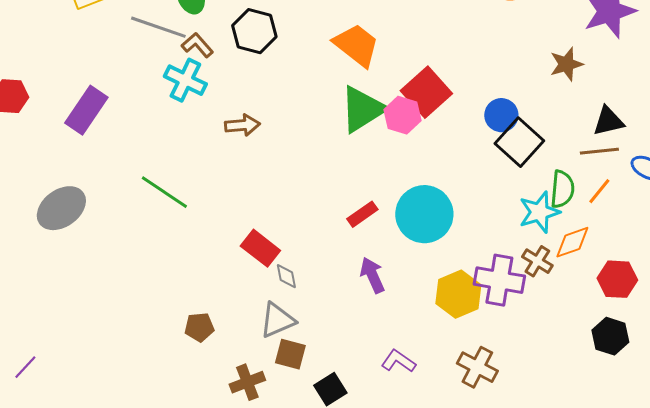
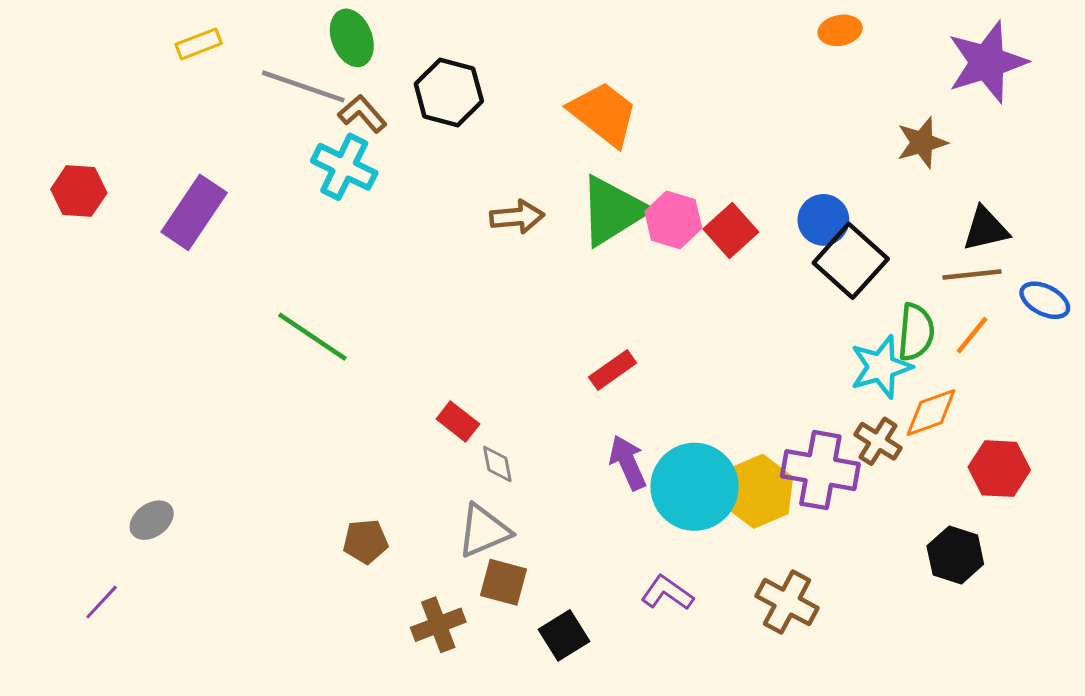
red square: (426, 92) -> (731, 230), moved, size x0.7
brown arrow: (242, 125) -> (517, 217), moved
gray ellipse: (61, 208) -> (152, 520), moved, size x0.6
cyan circle: (424, 214) -> (695, 487), moved
red rectangle: (260, 248) -> (458, 422), size x0.7
black hexagon: (610, 336) -> (955, 555), moved

